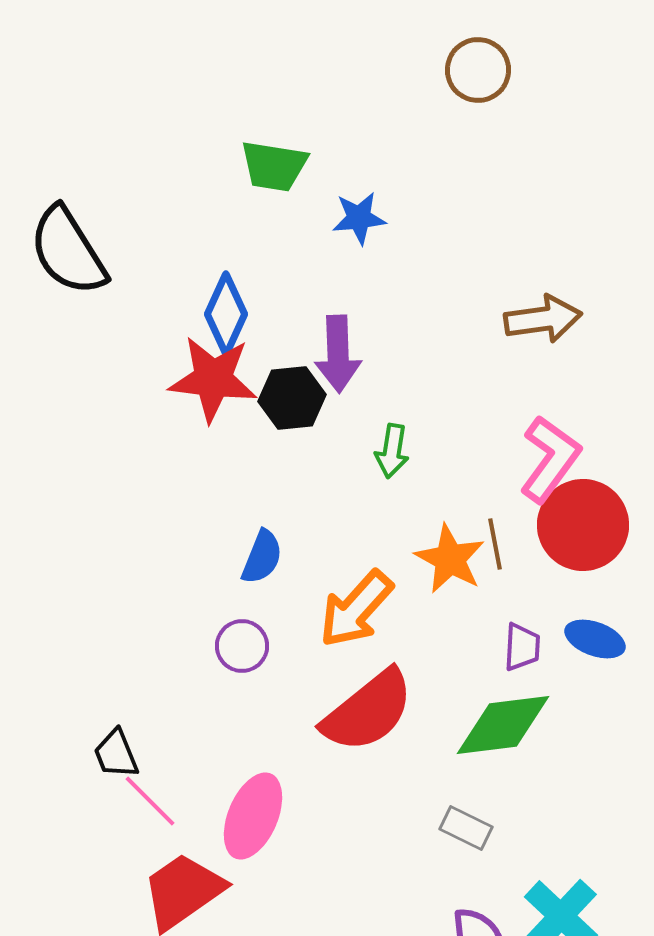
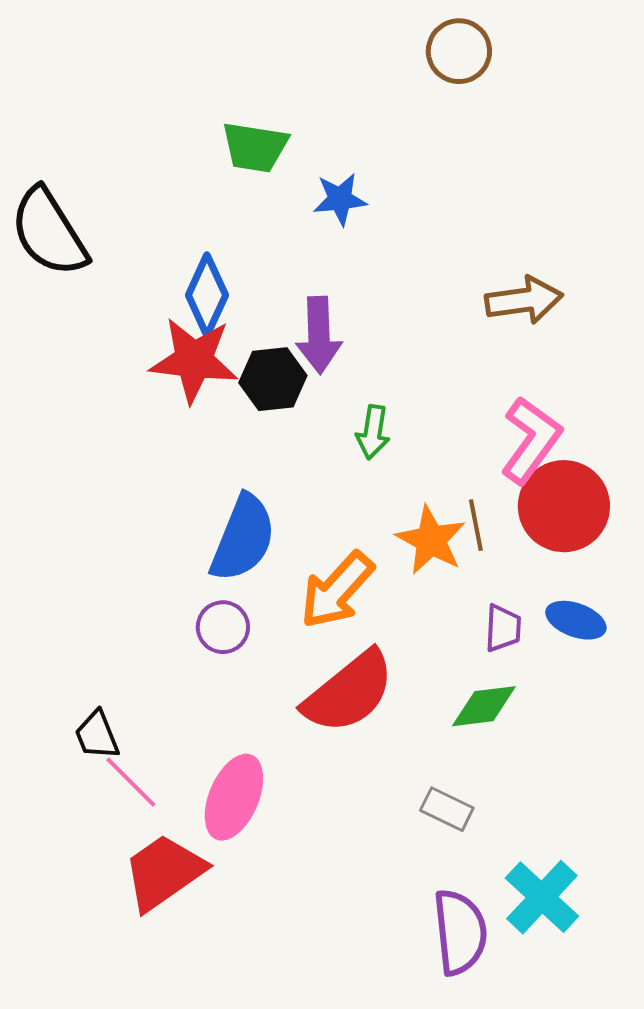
blue semicircle: (262, 557) -> (243, 538), size x1.6
green diamond: (503, 725) -> (484, 706), size x0.7

